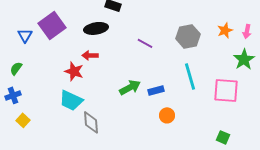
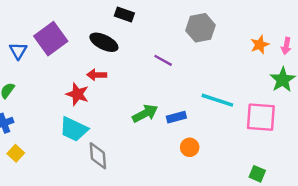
black ellipse: (96, 28) -> (104, 42), turned 35
gray hexagon: (188, 36) -> (201, 28), moved
cyan line: (190, 76) -> (217, 100), turned -56

